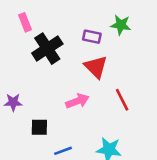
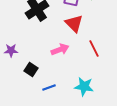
black square: (39, 127) -> (31, 69), turned 32

